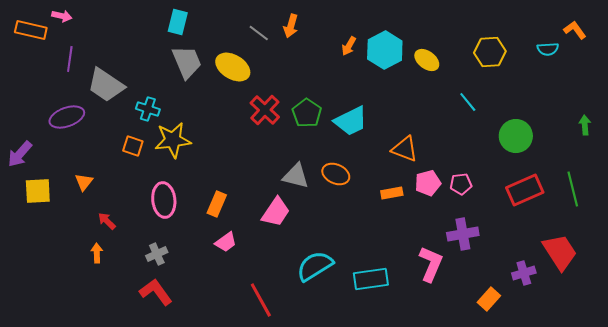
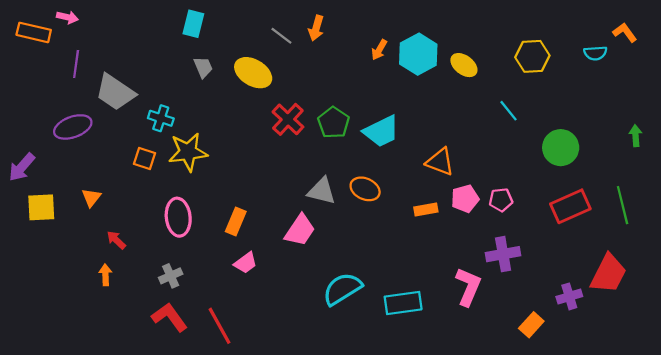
gray trapezoid: (187, 62) -> (203, 67), size x0.6
red trapezoid: (560, 252) -> (608, 274), turned 60
red line: (261, 300) -> (219, 326), moved

